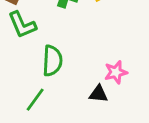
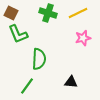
pink star: (116, 72) -> (83, 38), moved

